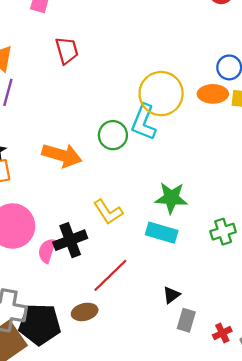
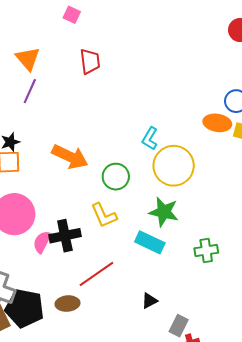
yellow circle: (161, 94) -> (174, 166), moved
cyan L-shape: (144, 122) -> (150, 139), size x0.7
green circle: (113, 135) -> (116, 177), moved
gray rectangle: (186, 320) -> (179, 326), moved

